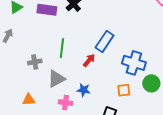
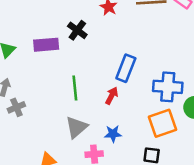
gray cross: (35, 62) -> (16, 107), moved
orange square: (124, 90) -> (162, 123), size x1.6

